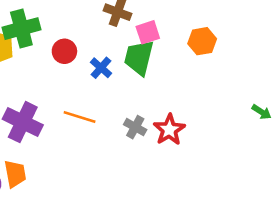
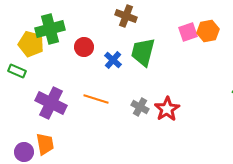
pink square: (148, 32) -> (188, 32), moved
orange hexagon: (202, 41) -> (208, 31), moved

